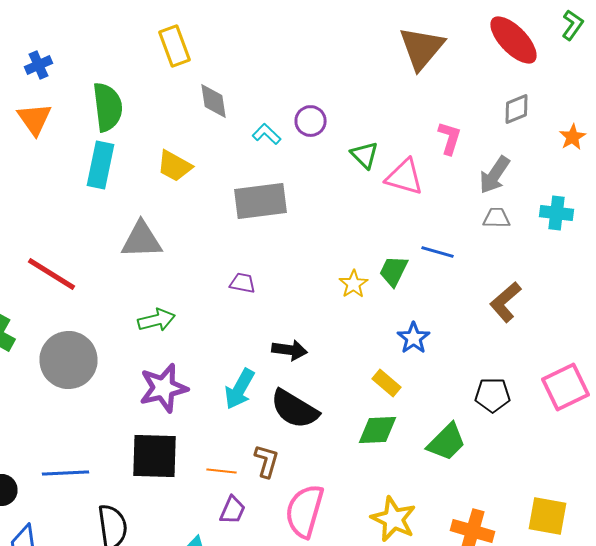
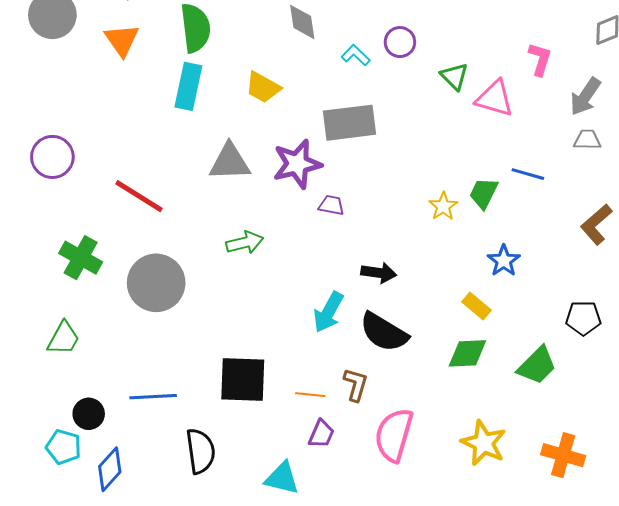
purple star: (164, 388) -> (297, 164), moved

